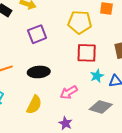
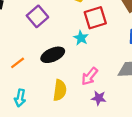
cyan star: (97, 76) -> (81, 38), moved
pink arrow: (69, 92) -> (90, 76), moved

